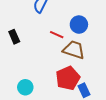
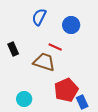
blue circle: (79, 25) -> (71, 25), moved
brown trapezoid: (74, 50) -> (44, 62), moved

